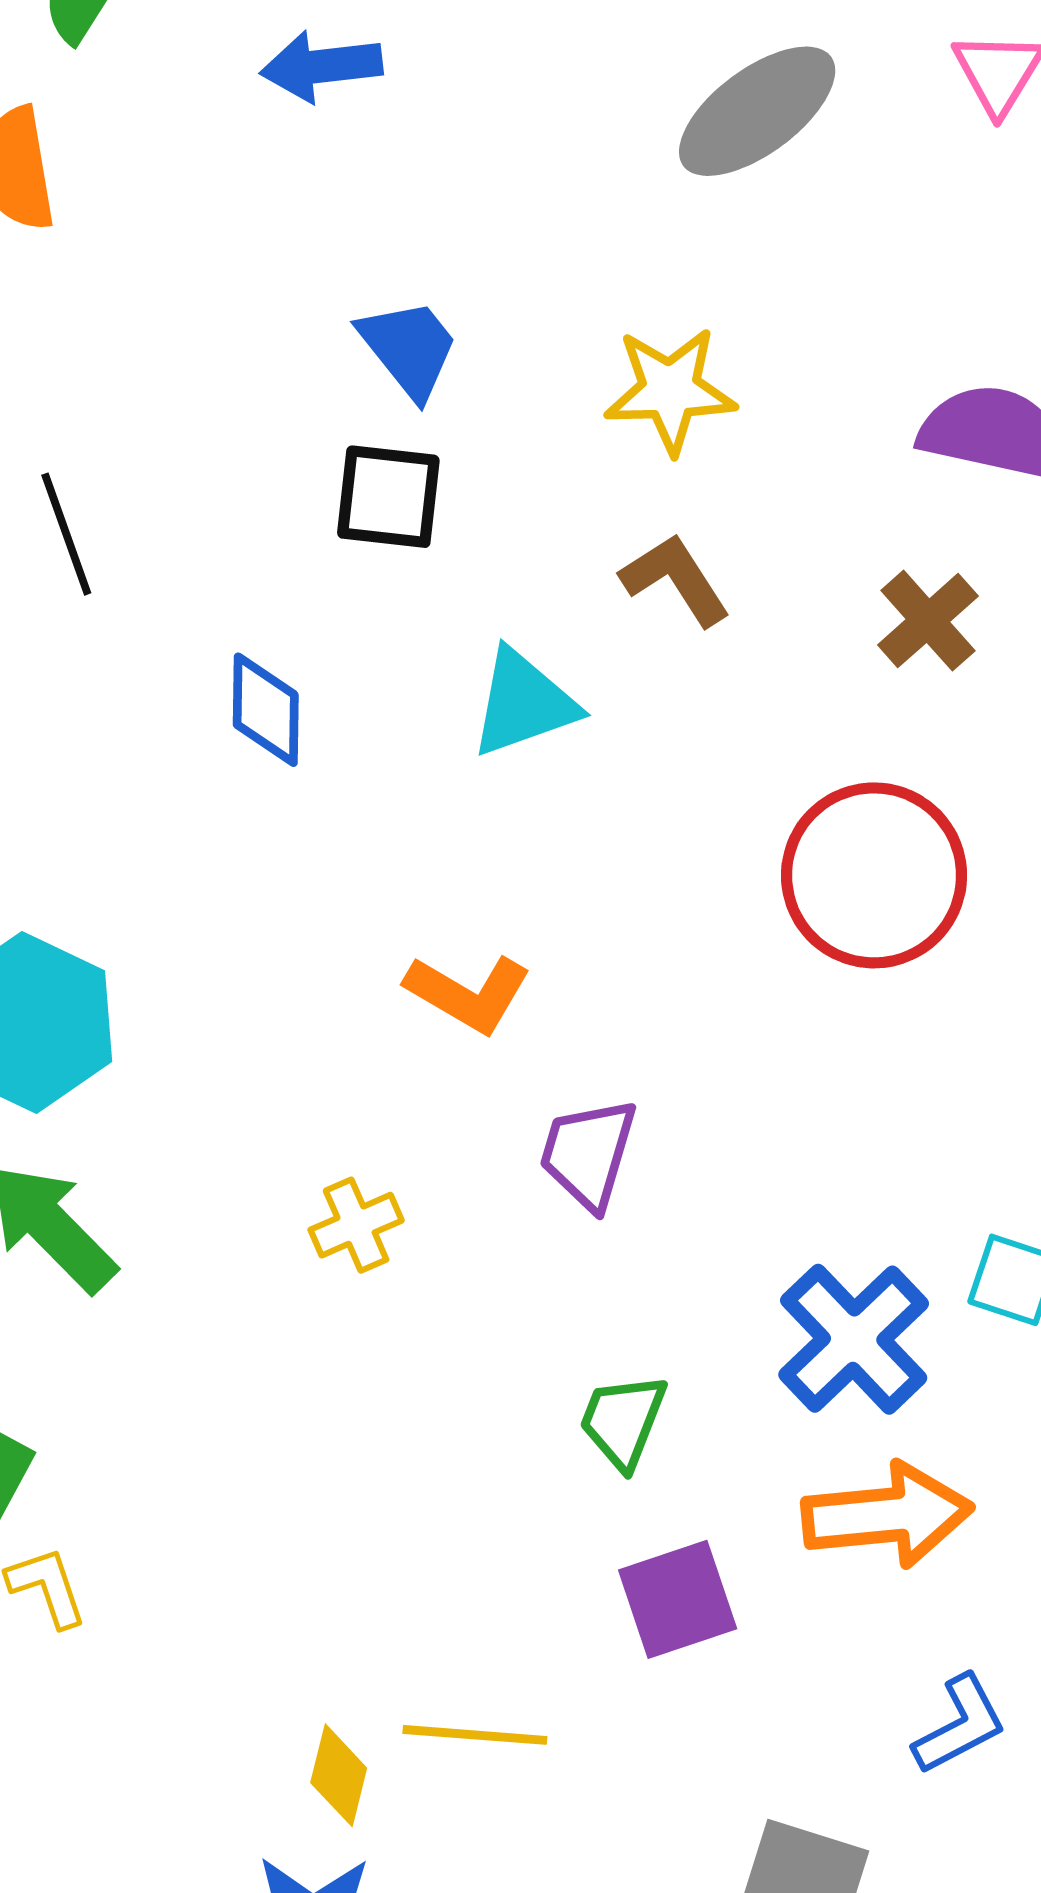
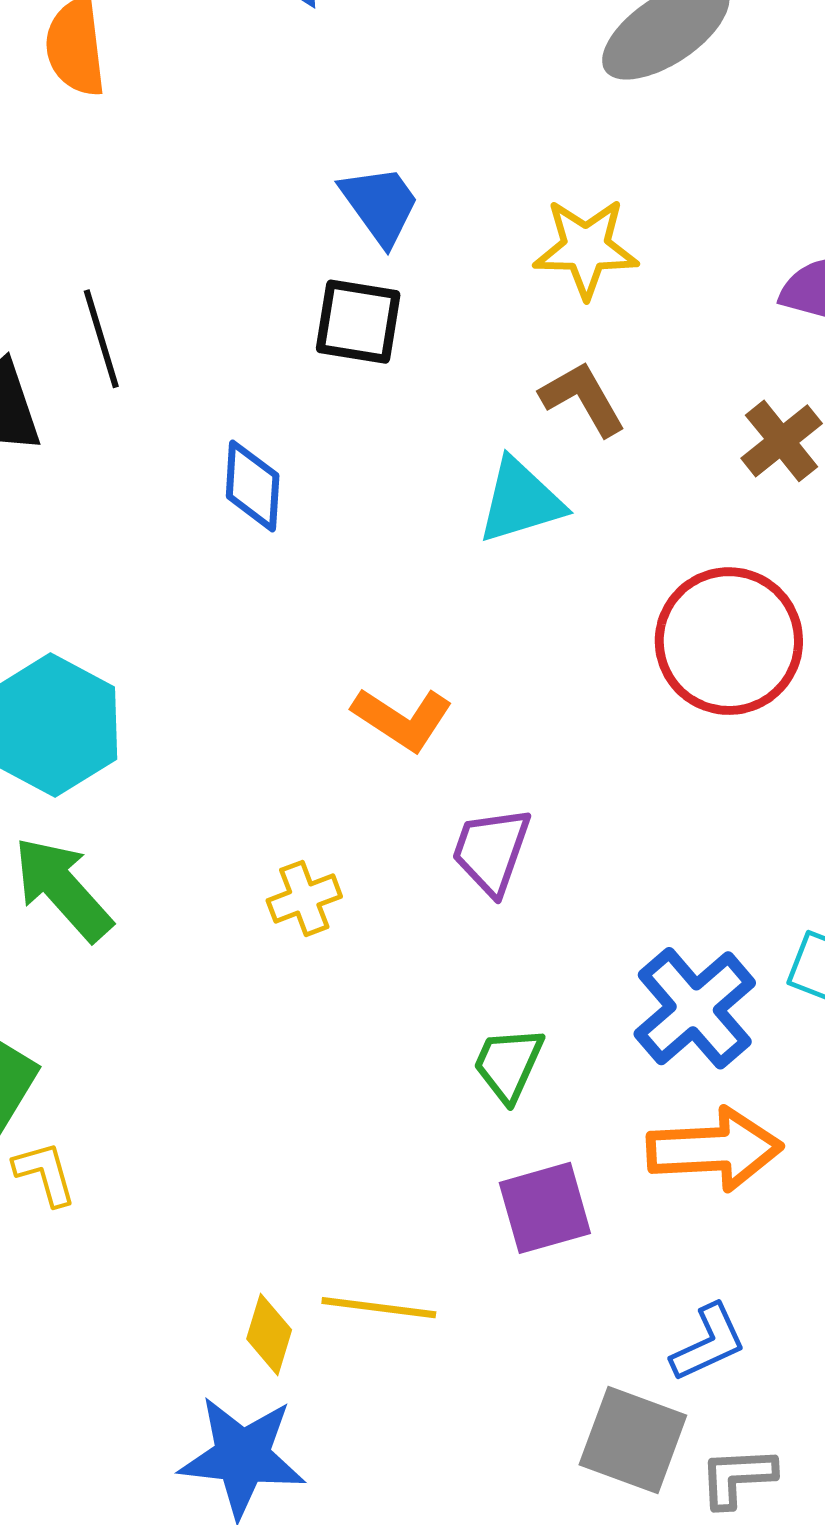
cyan triangle: (524, 703) -> (521, 501), moved
blue L-shape: (960, 1725) -> (708, 1343), moved

